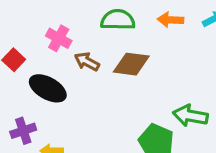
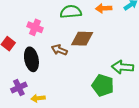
brown arrow: (87, 62) -> (59, 50), moved
black ellipse: (48, 88) -> (31, 59), turned 55

